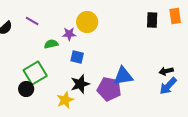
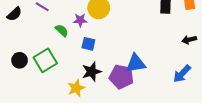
green semicircle: (51, 44) -> (62, 30), turned 56
black arrow: (166, 71) -> (189, 40), moved
black circle: (26, 89) -> (20, 60), moved

